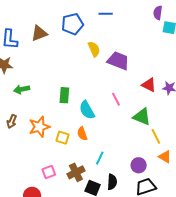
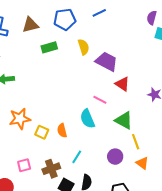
blue line: (106, 14) -> (99, 13), turned -32
red triangle: (149, 85) -> (122, 84), moved
green rectangle: (64, 95) -> (49, 47), moved, turned 63
pink line: (116, 99) -> (100, 100), turned -40
cyan semicircle: (87, 110) -> (87, 119), moved
purple circle: (139, 165) -> (115, 157), moved

